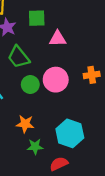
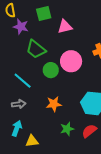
green star: (35, 146) -> (67, 129), moved

